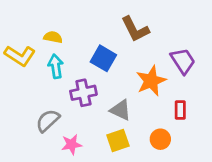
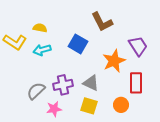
cyan arrow: (56, 66) -> (42, 50), turned -96
purple cross: (83, 93) -> (63, 85), moved
red rectangle: (180, 110) -> (136, 83), size x1.5
yellow square: (118, 141) -> (89, 106), turned 36

